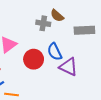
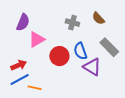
brown semicircle: (57, 16) -> (98, 18), moved
gray rectangle: (84, 30) -> (109, 47), moved, turned 42

